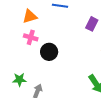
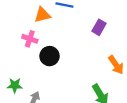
orange triangle: (30, 16) -> (42, 15), moved

